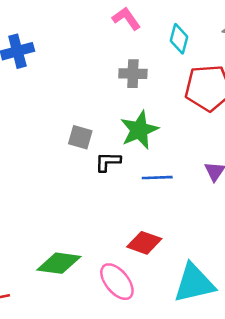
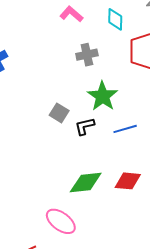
gray square: (80, 137) -> (59, 113), turned 30
green diamond: (59, 263) -> (86, 182), moved
pink ellipse: (117, 282) -> (61, 221), moved

